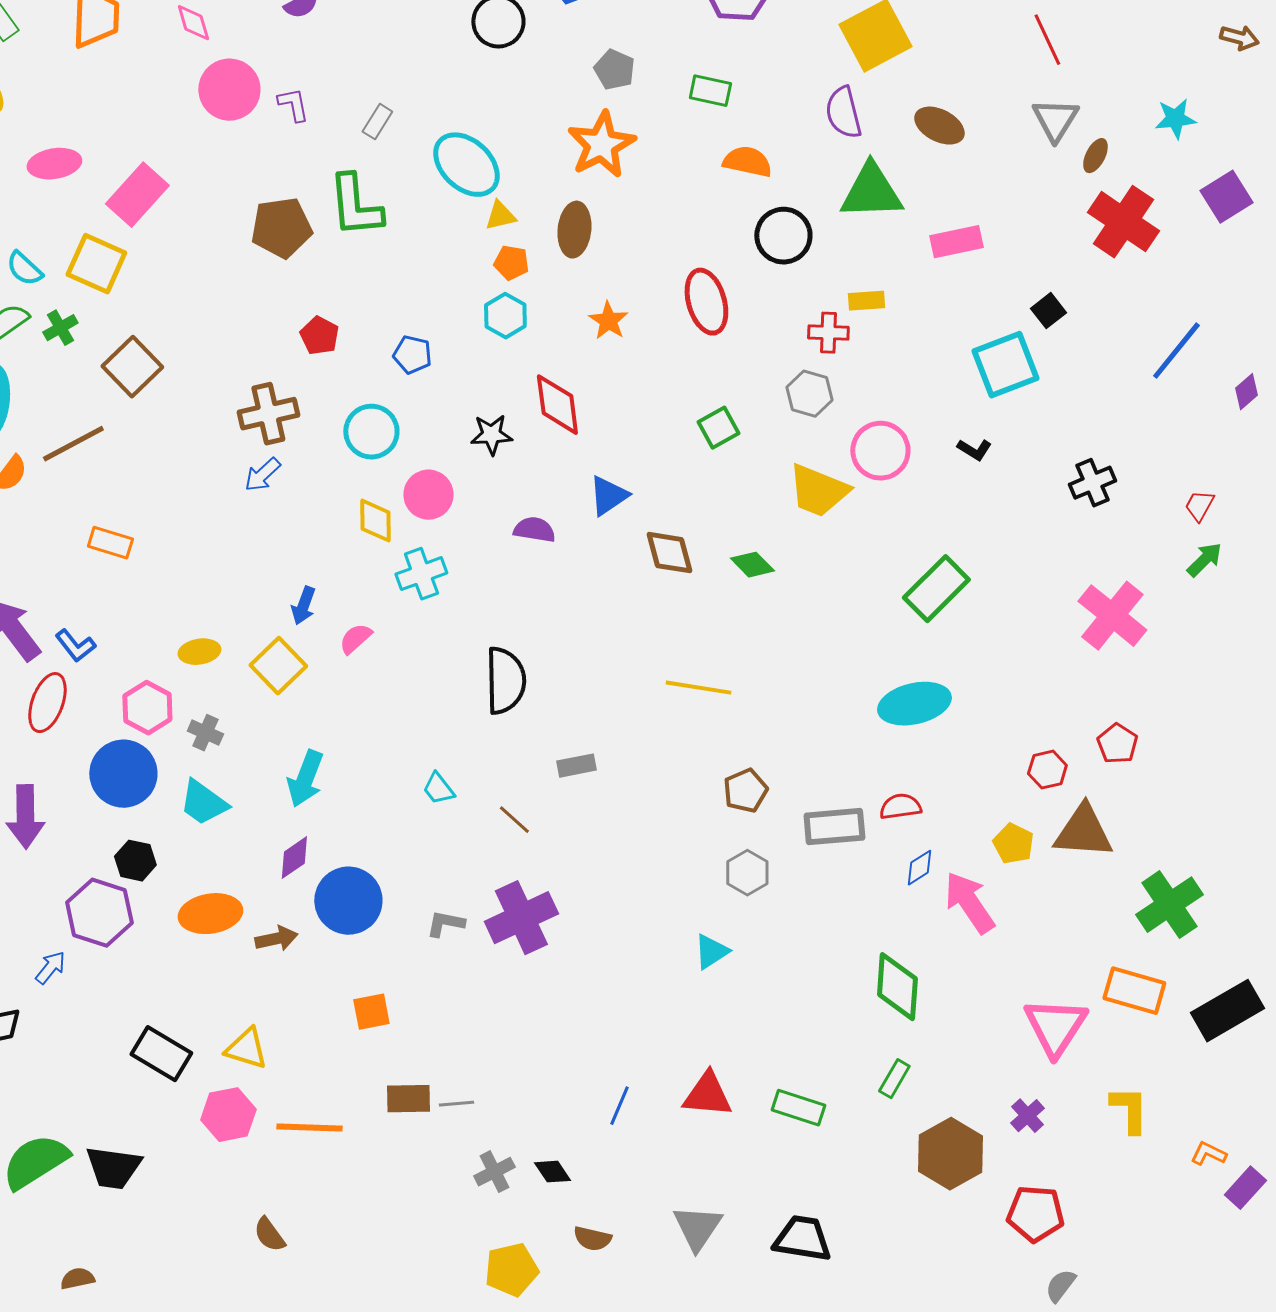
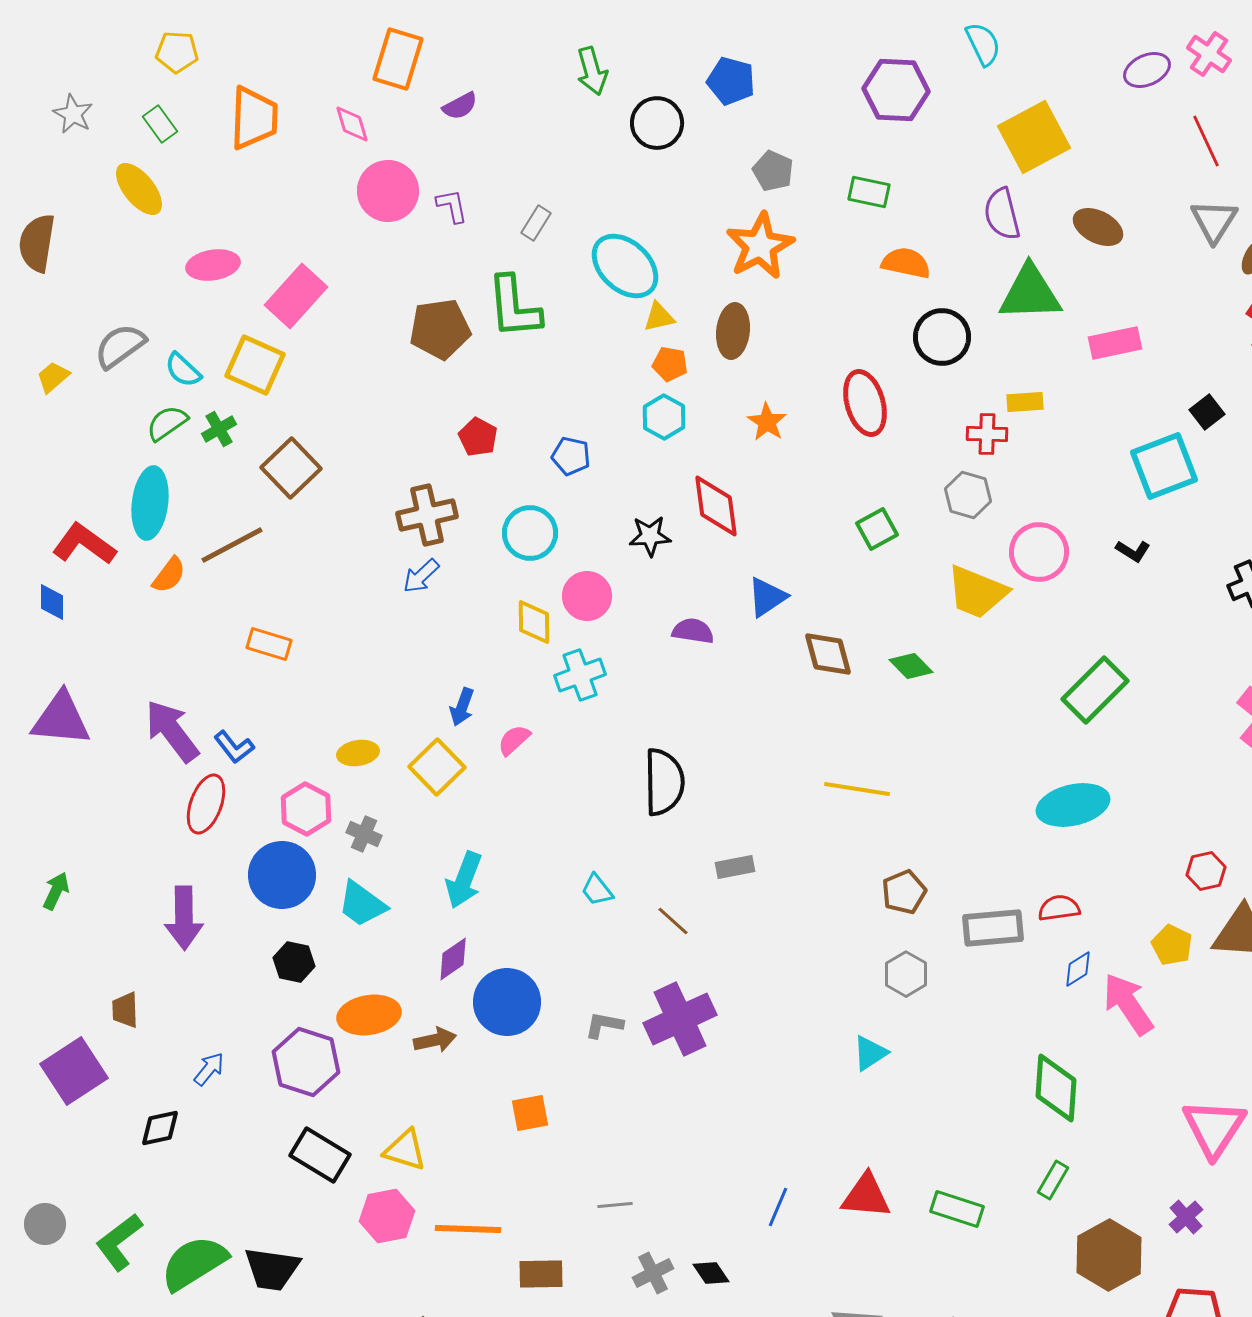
purple hexagon: (99, 913) -> (306, 1062), moved
brown rectangle: (408, 1099) -> (541, 1274), moved

